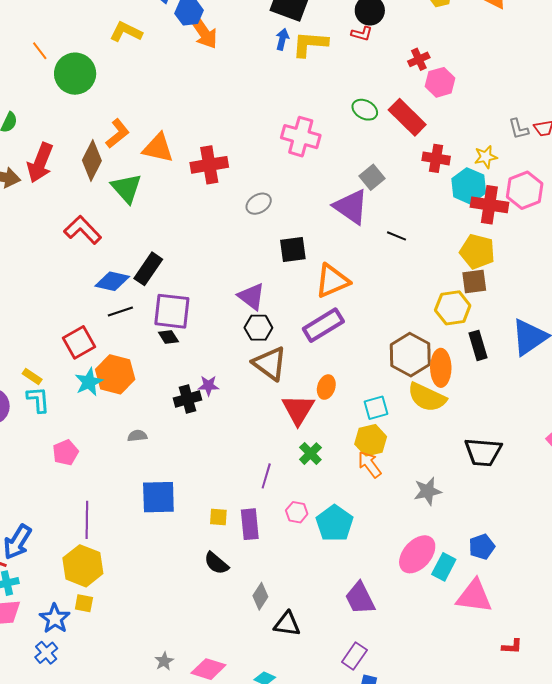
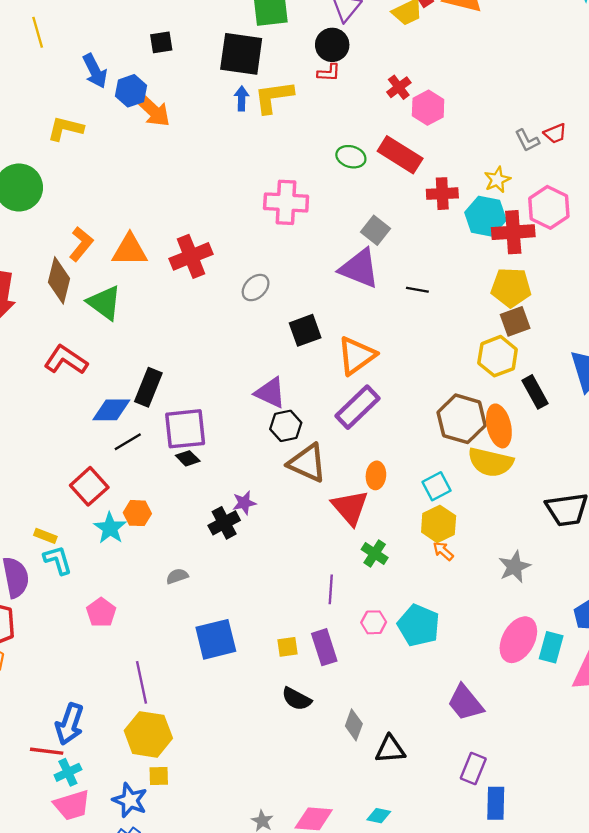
orange hexagon: (115, 374) -> (137, 513), size x0.6
orange arrow: (370, 464) -> (443, 551), size x0.7

